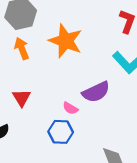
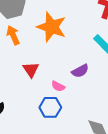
purple semicircle: (96, 92) -> (80, 71), size x0.7
red triangle: (22, 98) -> (31, 70), moved

